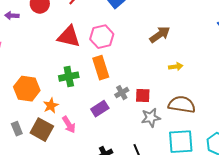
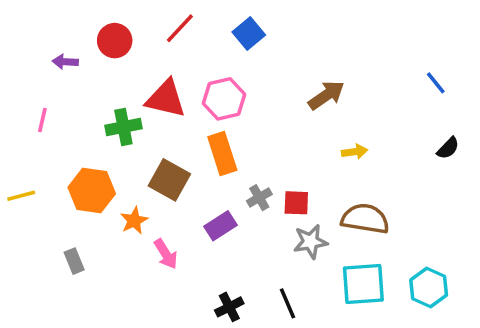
green cross: (69, 77) -> (123, 127), moved
brown square: (42, 130) -> (169, 180), moved

